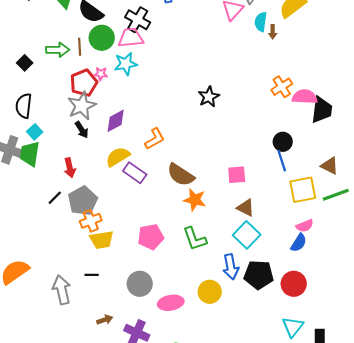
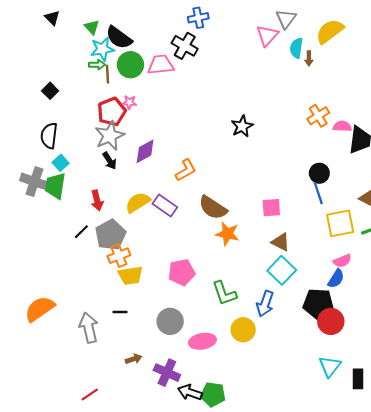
black cross: (138, 20) -> (185, 46), moved
green arrow: (58, 50) -> (97, 65), moved, size x0.7
cyan star: (126, 64) -> (102, 49), moved
pink semicircle: (305, 97) -> (342, 126), size x0.7
yellow semicircle: (118, 157) -> (138, 202), moved
green L-shape: (195, 239) -> (224, 293), moved
blue arrow: (231, 267) -> (265, 304), turned 30
black pentagon: (259, 275) -> (318, 304), moved

